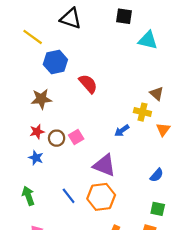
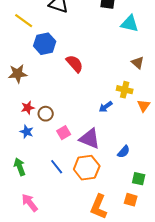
brown triangle: (157, 94) -> (138, 63), moved
brown star: (41, 99) -> (18, 74), moved
pink square: (76, 137) -> (64, 133), moved
blue semicircle: (157, 175) -> (124, 152), moved

